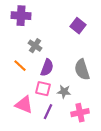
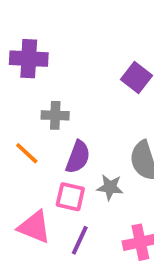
gray cross: (35, 46) -> (55, 115), turned -32
gray star: (64, 92) -> (110, 187), moved

